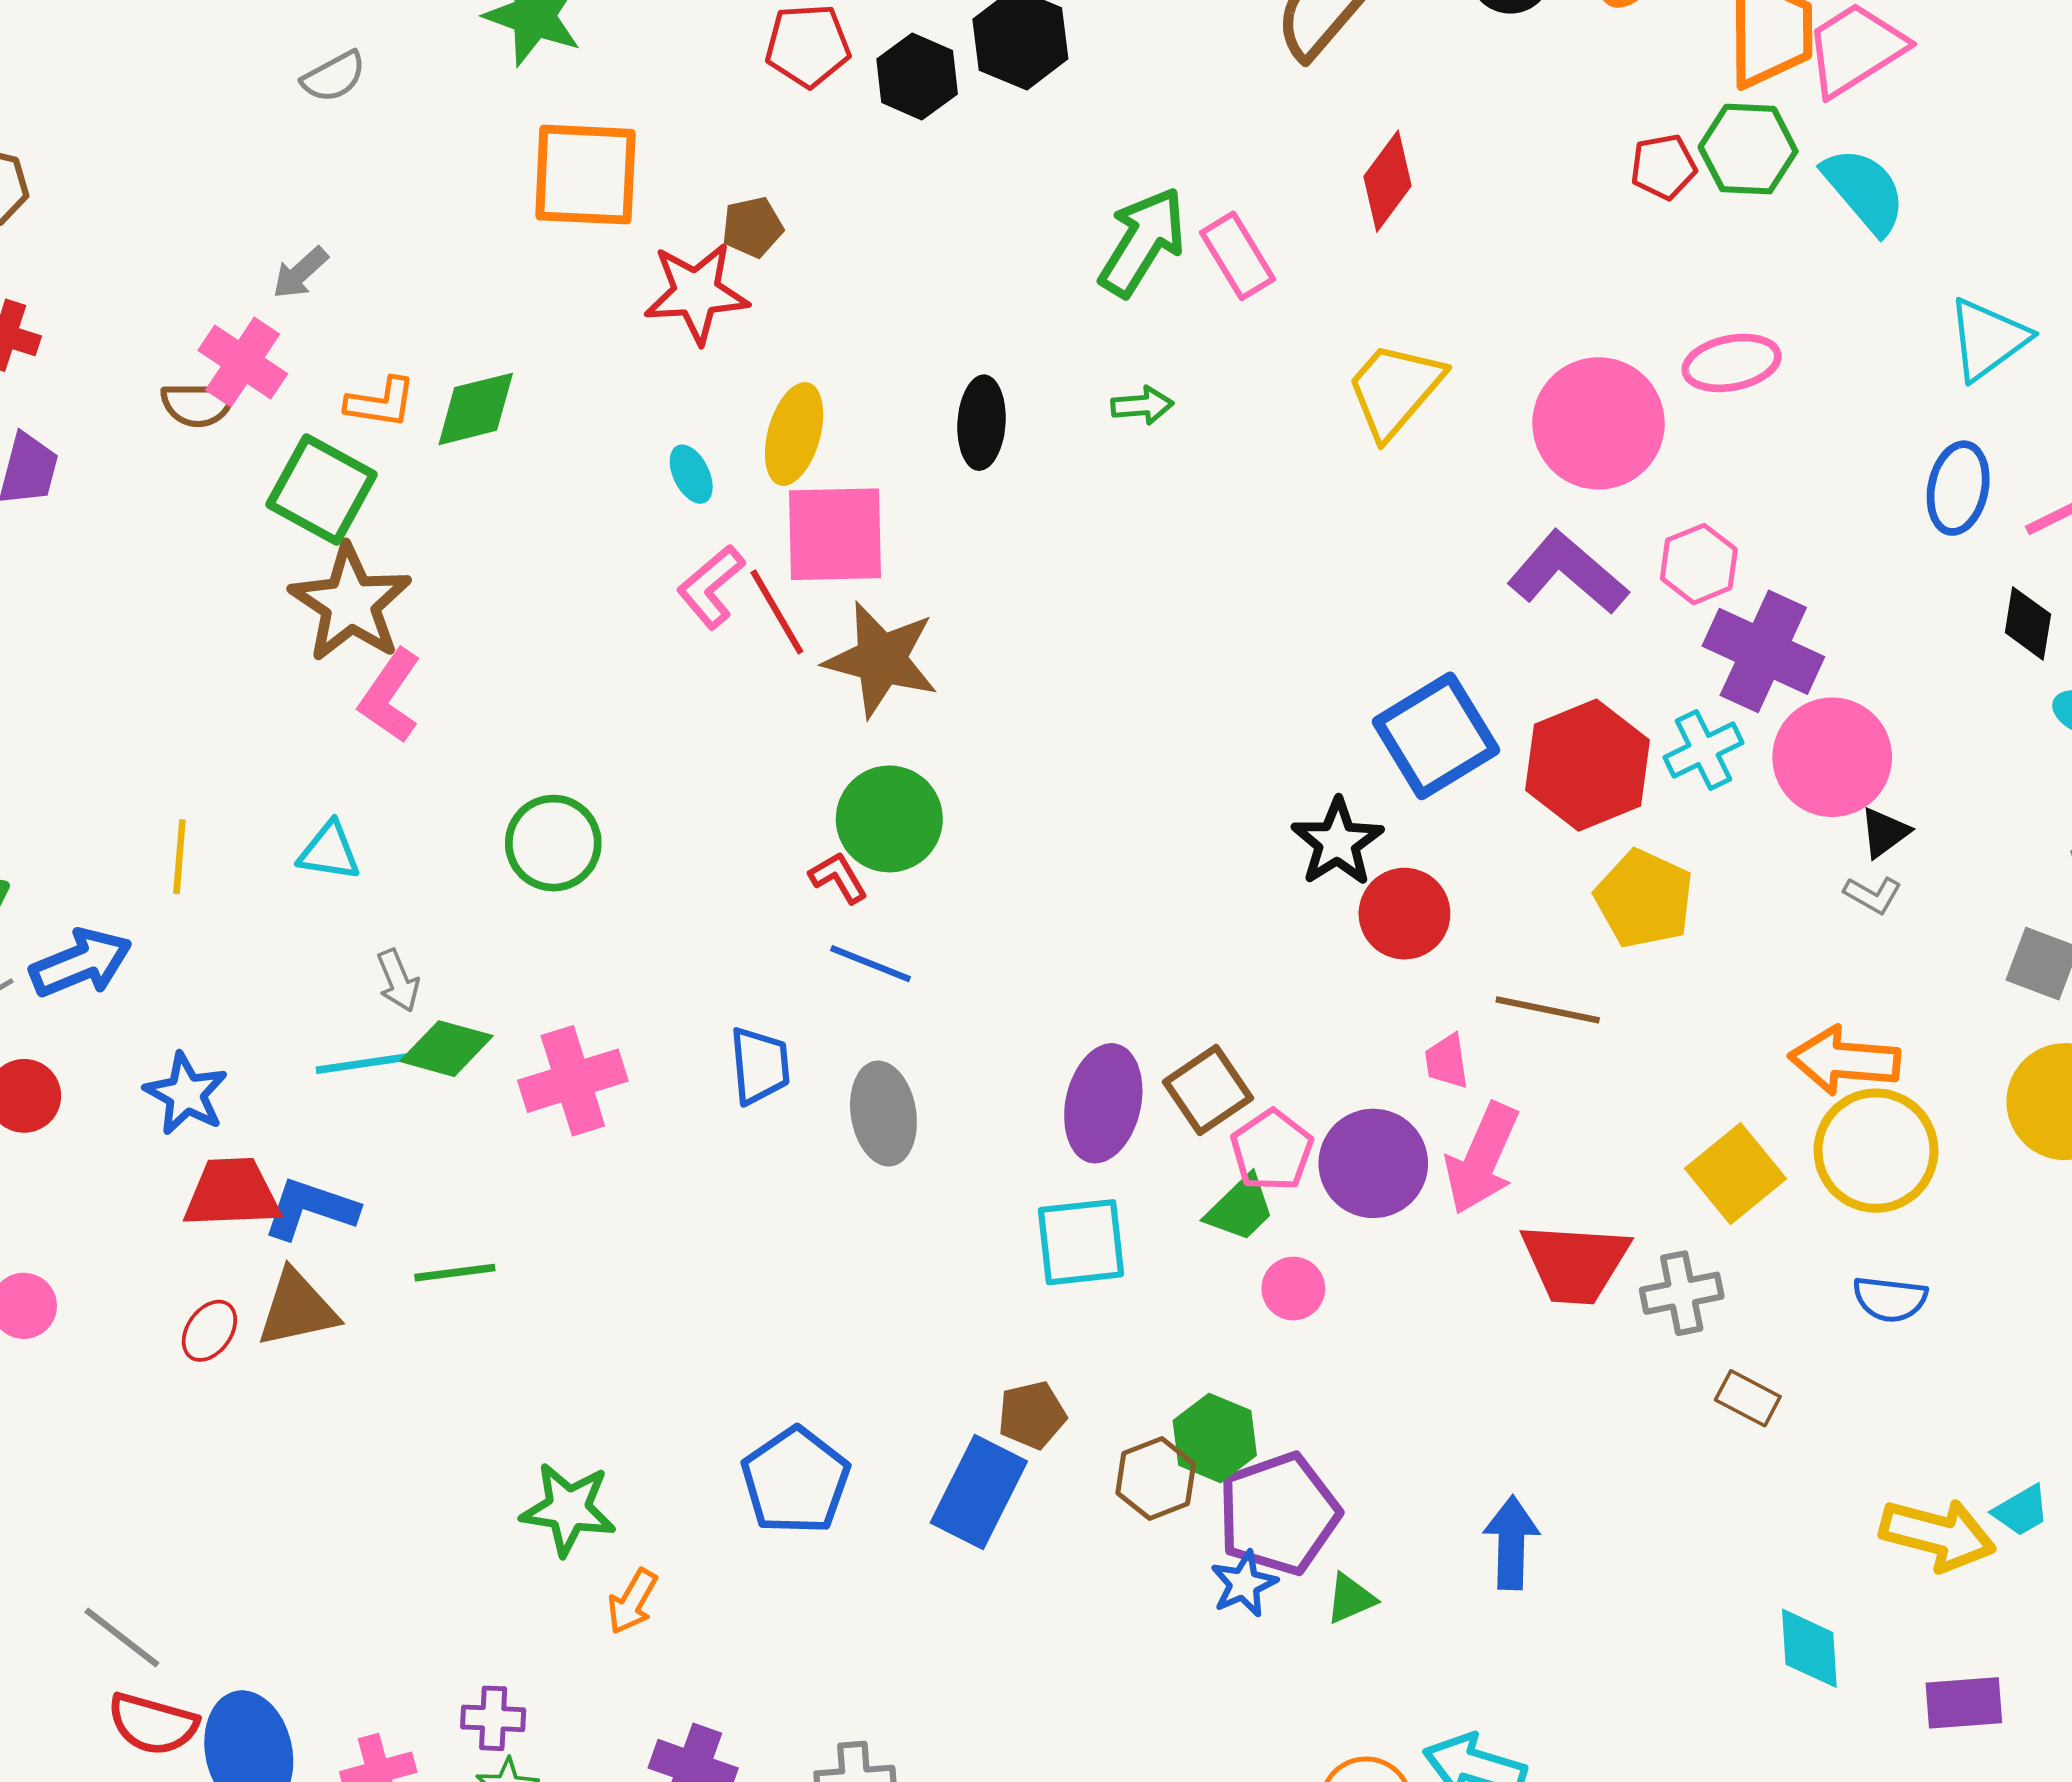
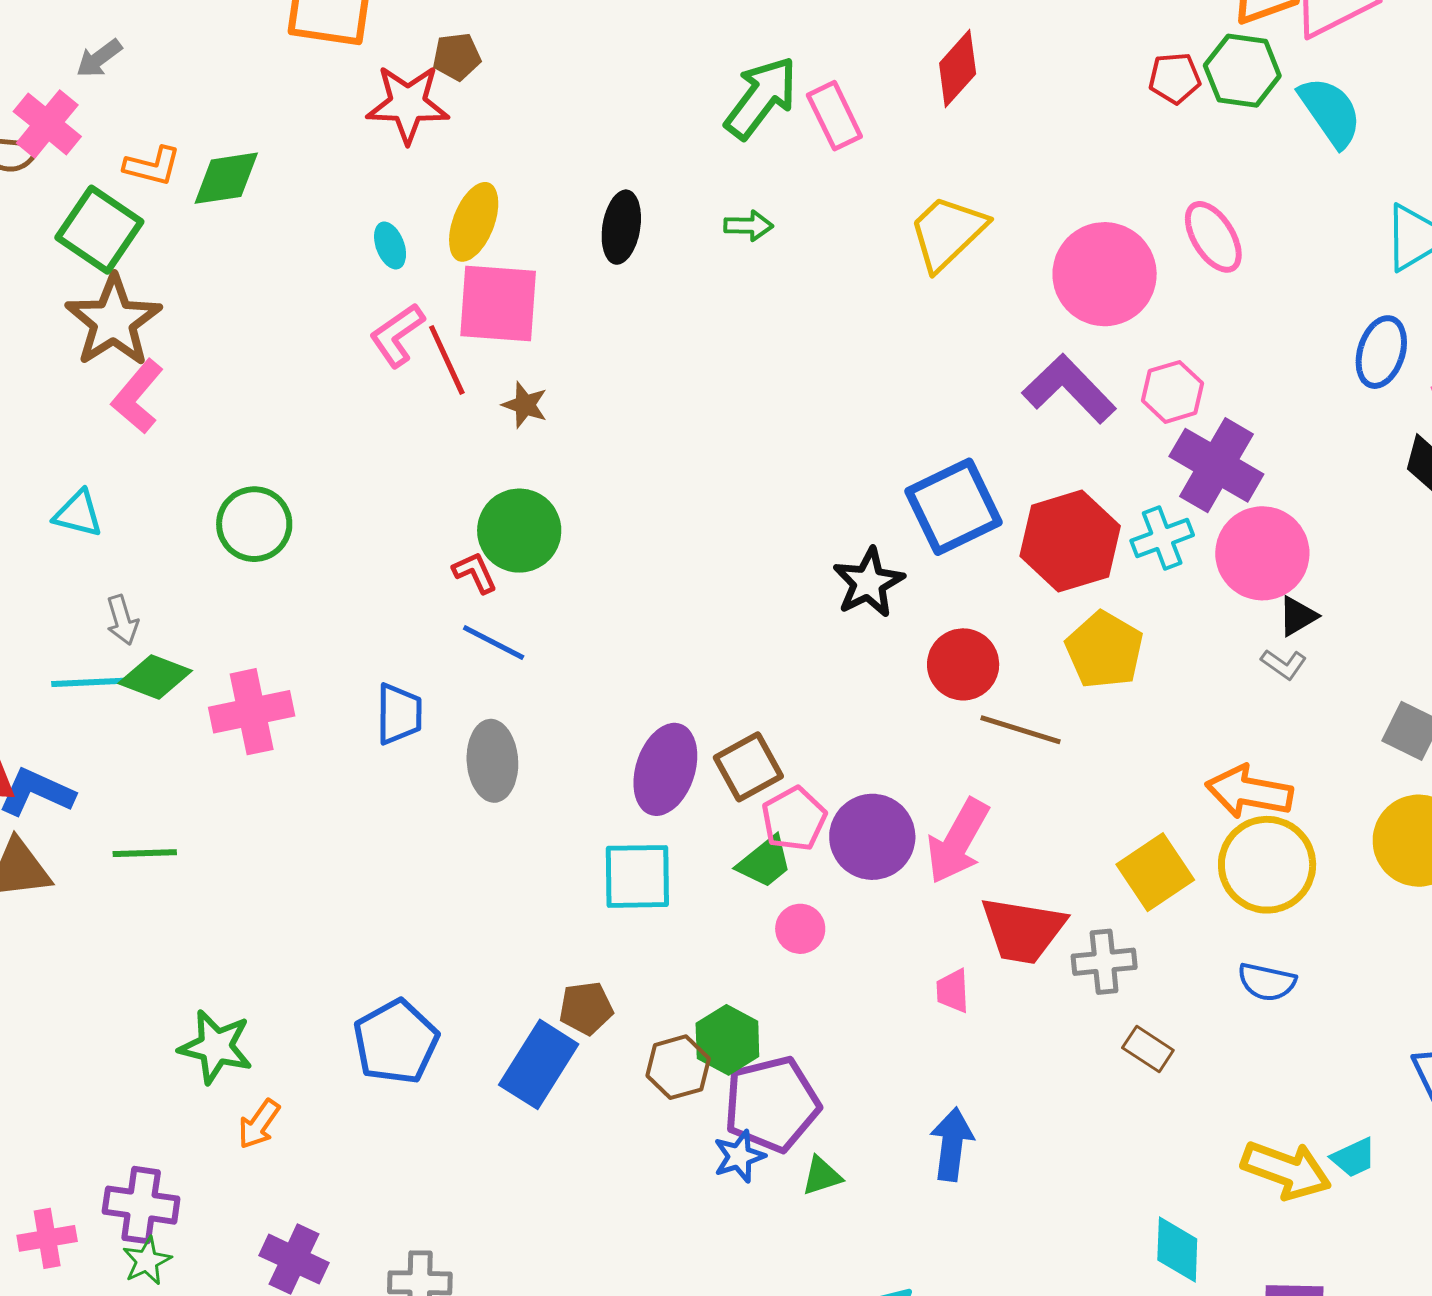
pink ellipse: (1732, 363) -> (1213, 237), turned 64
brown star: (881, 659) -> (525, 405), size x0.5
red circle: (1404, 914) -> (963, 664), moved
pink trapezoid: (1447, 1061) -> (953, 991), moved
purple cross: (493, 1718) -> (141, 1205), size x1.5

